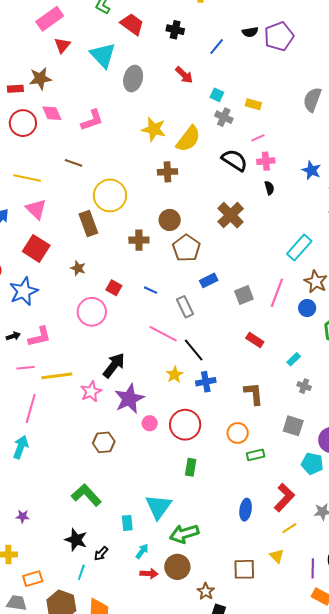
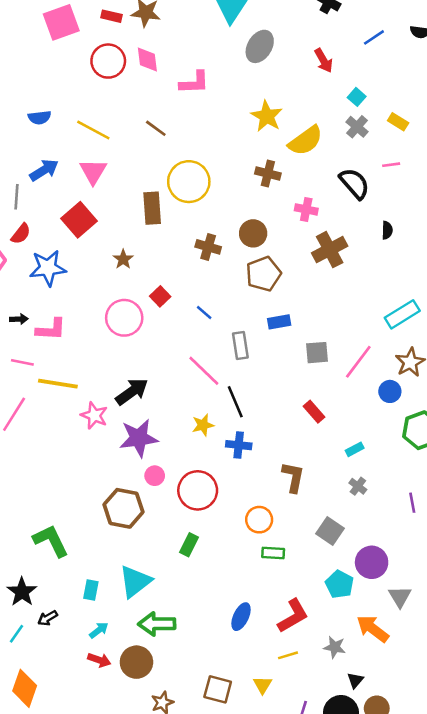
pink cross: (266, 161) -> (306, 209), moved
pink star: (91, 392) -> (94, 415), turned 30
brown hexagon: (104, 442) -> (123, 508), moved, size x1.4

